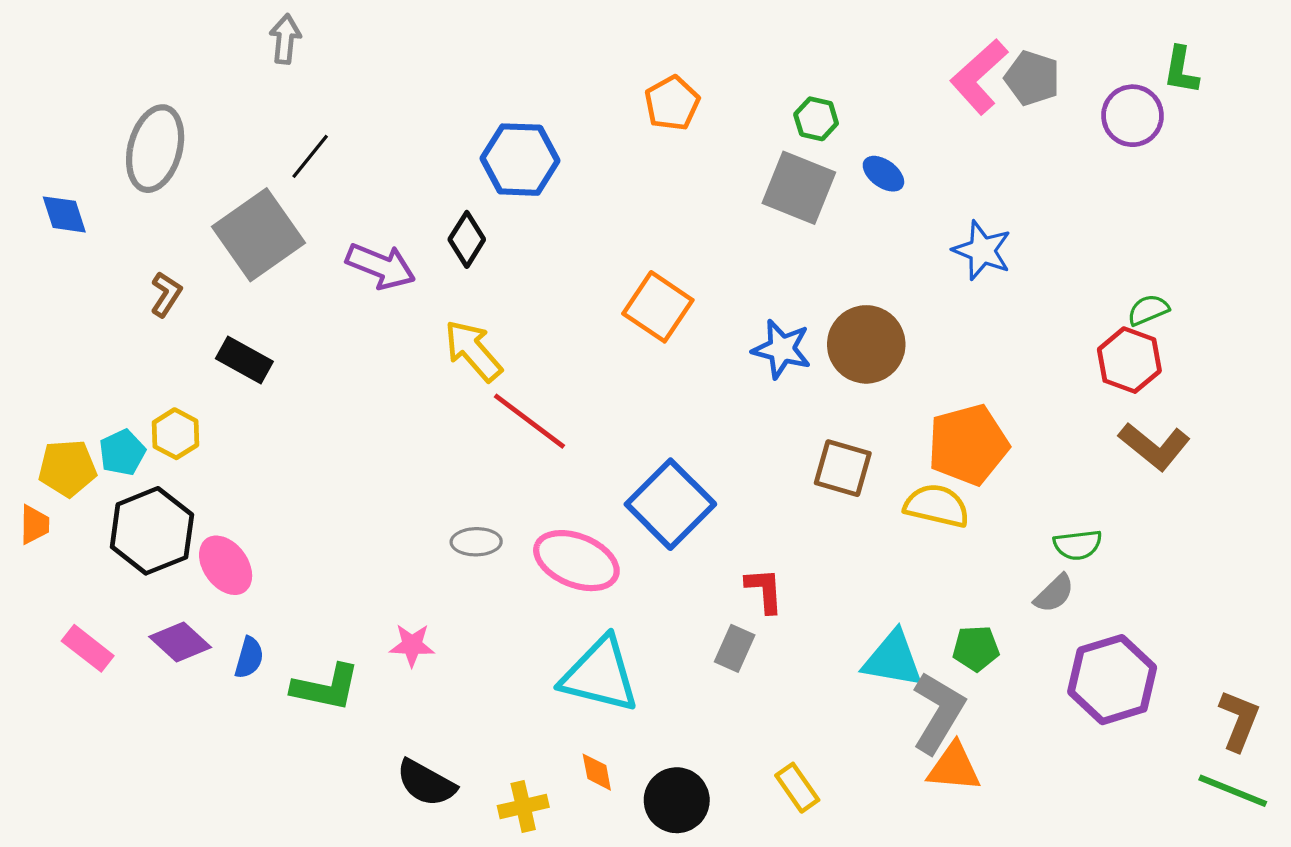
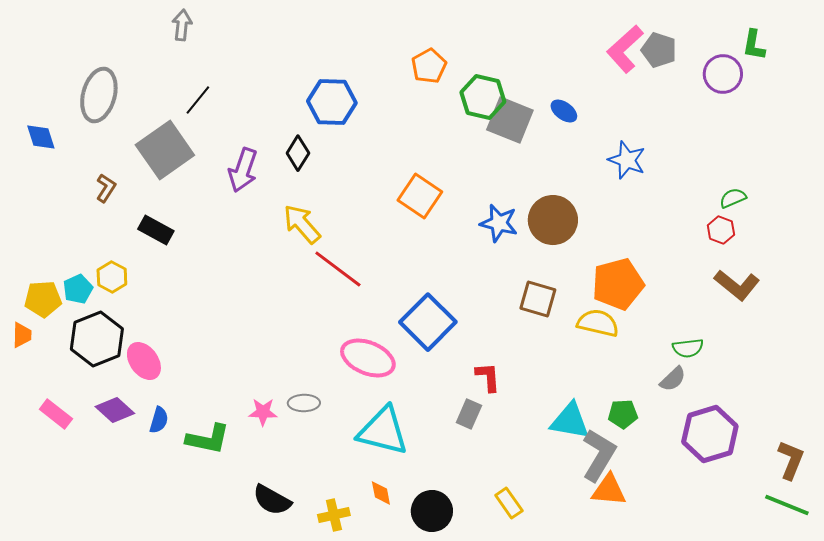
green hexagon: (816, 119) -> (483, 97), moved, size x1.6
purple arrow: (381, 266) -> (243, 170), turned 87
red hexagon: (1129, 360) -> (721, 230), size x0.7
gray ellipse: (476, 542) -> (304, 403), moved

